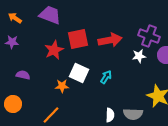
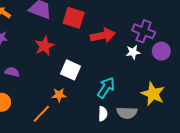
red square: (78, 39) -> (74, 18), moved, turned 30
cyan arrow: (106, 77) -> (106, 88), moved, size x1.5
orange star: (62, 86) -> (59, 95), moved

